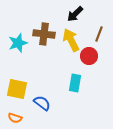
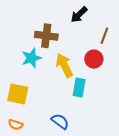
yellow arrow: (71, 40) -> (64, 65), moved
cyan star: (18, 43) -> (31, 58), moved
blue semicircle: (42, 103) -> (60, 121), moved

